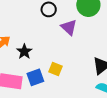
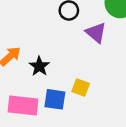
blue square: (35, 77) -> (55, 99), turned 30

